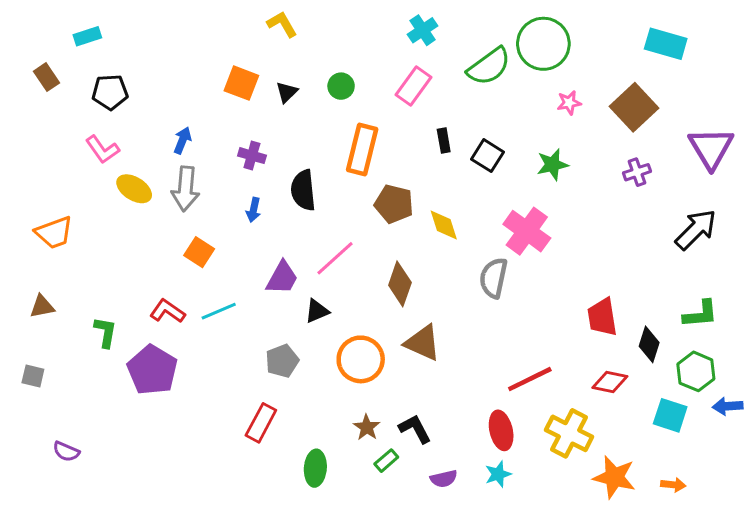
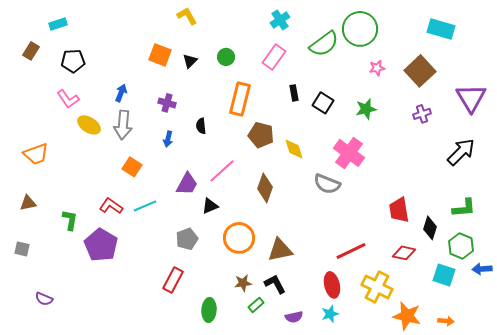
brown rectangle: (47, 77) -> (31, 51), turned 66
black semicircle: (303, 190) -> (201, 126), size x0.6
gray semicircle: (494, 278) -> (327, 184), turned -80
brown triangle: (423, 343) -> (280, 250), moved, turned -36
brown star: (367, 427) -> (243, 283), turned 30

